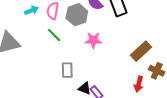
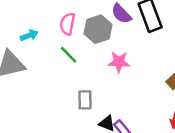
cyan arrow: (31, 10) -> (29, 35), moved

